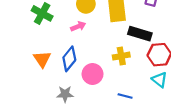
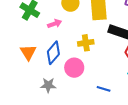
pink arrow: (78, 26) -> (55, 24), moved
yellow cross: (121, 56) -> (86, 43), moved

